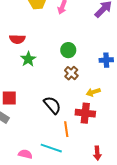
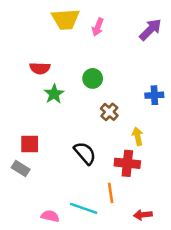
green circle: (68, 50) -> (93, 78), moved
yellow arrow: (93, 92) -> (138, 136), turned 96
orange line: (66, 129) -> (111, 193), moved
red arrow: (97, 153) -> (143, 215), turned 88

